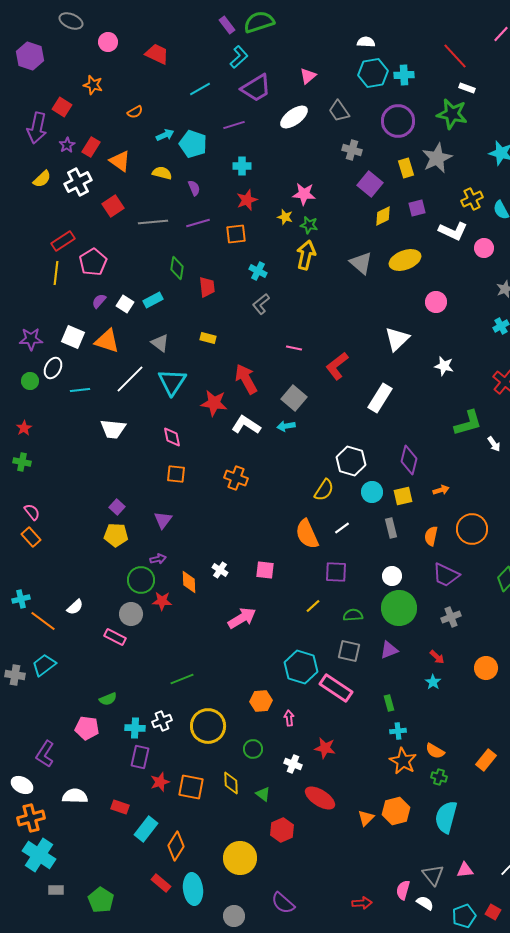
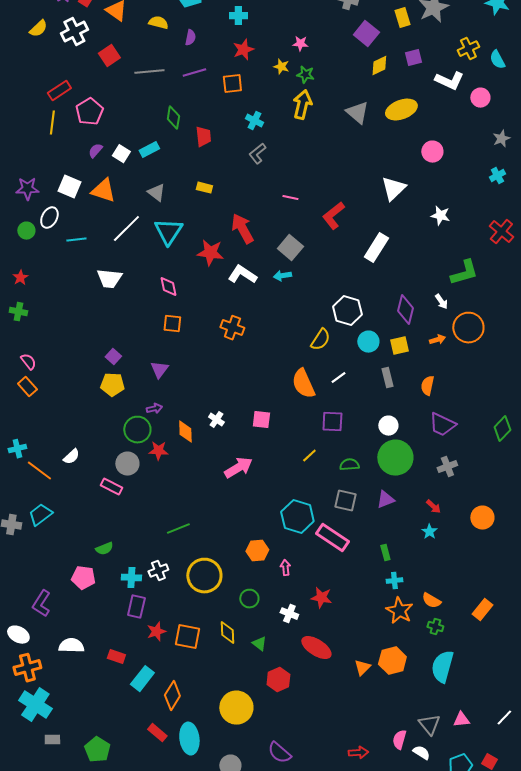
purple semicircle: (194, 188) -> (190, 38), turned 35
pink star: (304, 194) -> (300, 44), size x0.7
white arrow: (494, 444) -> (441, 302), moved
orange circle: (472, 529) -> (468, 328), moved

